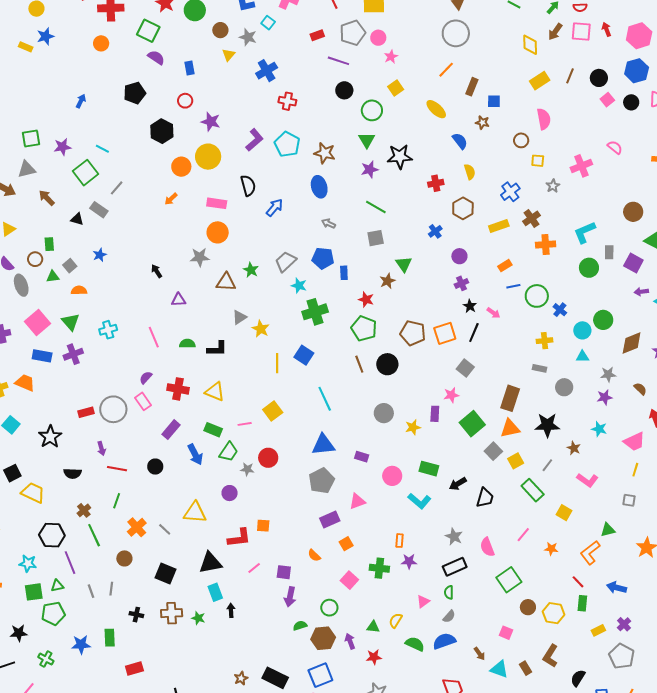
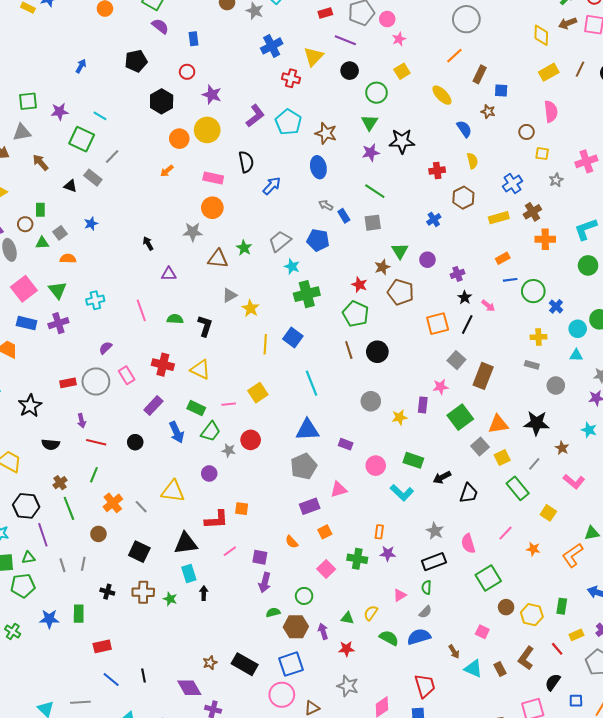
brown arrow: (555, 32) -> (568, 23), turned 30
yellow triangle: (229, 55) -> (313, 57), moved, size x1.5
green square: (86, 173) -> (82, 139), turned -30
purple circle: (459, 256) -> (427, 260), moved
blue rectangle: (344, 273) -> (344, 216), moved, turned -32
brown pentagon: (413, 333) -> (401, 292), moved
black L-shape: (217, 349) -> (205, 326), turned -75
purple semicircle: (146, 378) -> (106, 348), moved
brown rectangle: (510, 398) -> (483, 376), moved
red line: (578, 582) -> (557, 649), moved

